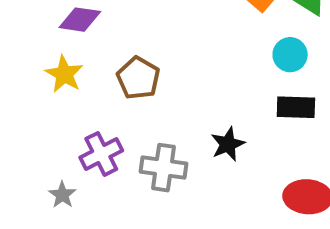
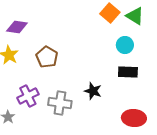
black star: (228, 144) -> (93, 91), turned -30

